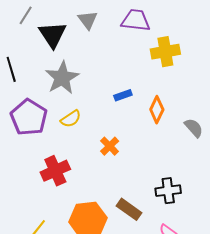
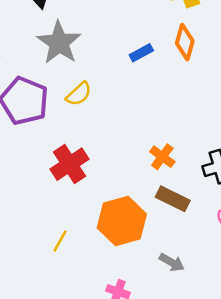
orange diamond: (157, 110) -> (185, 42), moved
orange cross: (110, 146) -> (162, 157), moved

